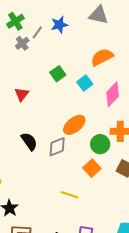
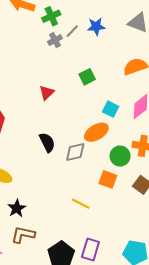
cyan square: (85, 83) -> (111, 109), moved, turned -35
orange square: (92, 168) -> (108, 179), turned -36

